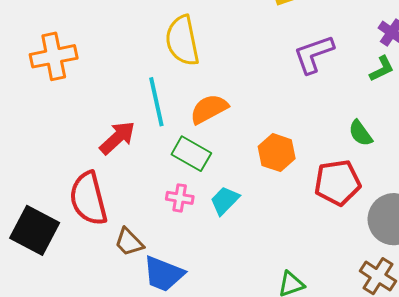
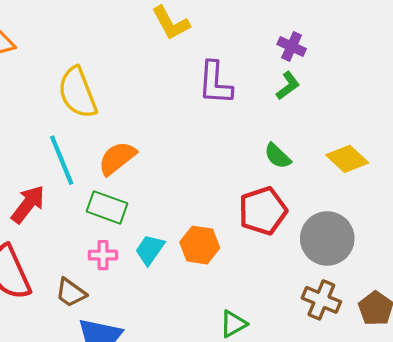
purple L-shape: (314, 54) -> (215, 83), turned -57
orange hexagon: (277, 153) -> (200, 245), moved
brown trapezoid: (129, 242) -> (71, 293), moved

